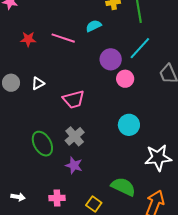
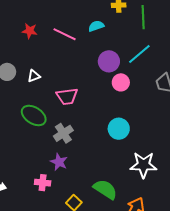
green ellipse: (42, 144) -> (34, 116), moved, turned -35
pink cross: (57, 198) -> (43, 183), moved

